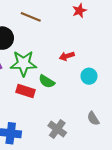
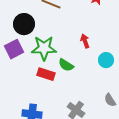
red arrow: (67, 56) -> (85, 41), turned 88

